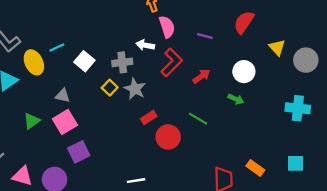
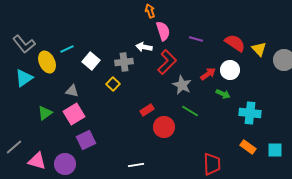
red semicircle: (244, 22) -> (235, 43), moved, turned 90
red arrow: (201, 76) -> (208, 74), moved
gray star: (135, 89) -> (182, 85), moved
cyan cross: (298, 108) -> (250, 113), moved
orange rectangle: (255, 168) -> (248, 147), moved

